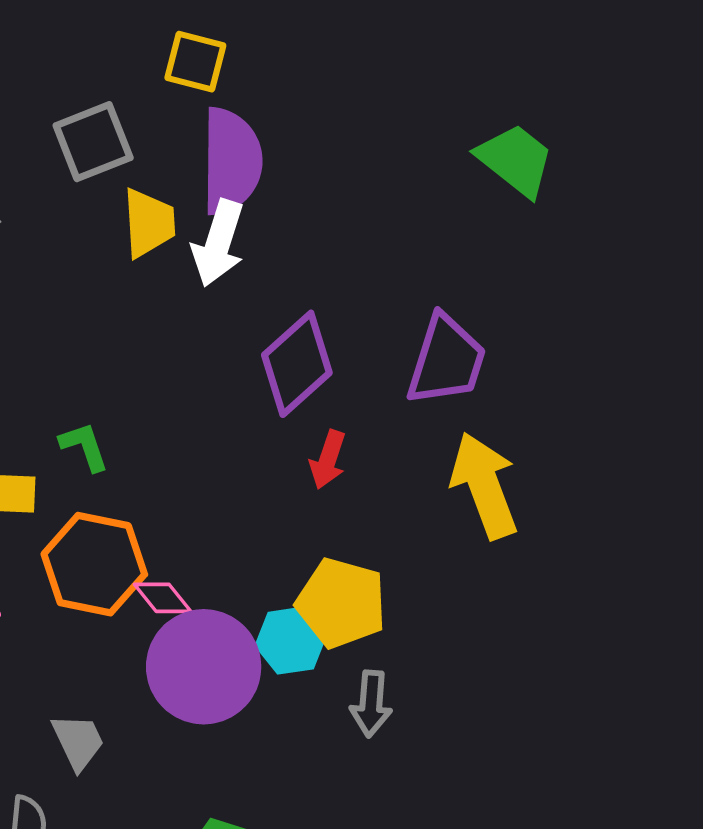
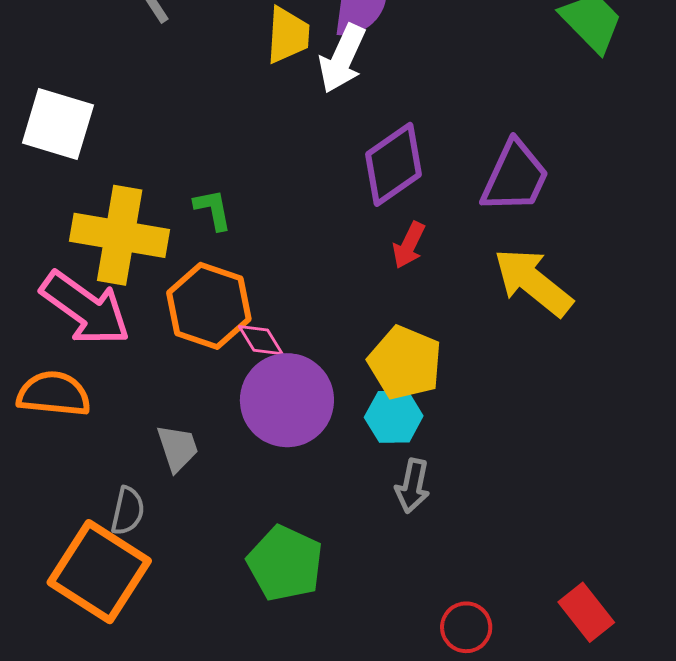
yellow arrow: (484, 486) -> (533, 282), turned -38
cyan hexagon: (291, 641) -> (394, 417), moved
gray arrow: (371, 704) -> (413, 486), moved

